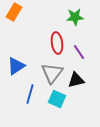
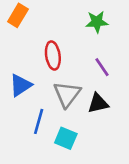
red ellipse: (57, 43) -> (53, 55), moved
cyan square: (57, 99) -> (66, 138), moved

